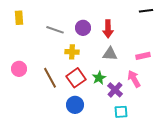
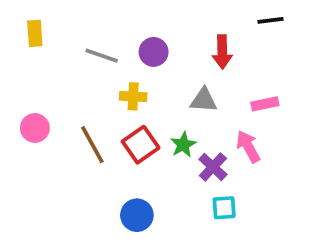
red arrow: (108, 29) -> (222, 52), moved
blue circle: (75, 105) -> (137, 215), moved

